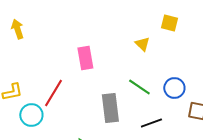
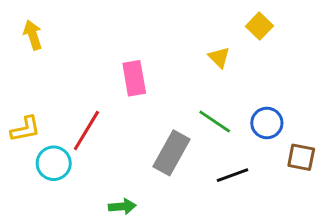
yellow square: (169, 23) -> (259, 26), turned 30
gray rectangle: (110, 108) -> (171, 153), turned 36

